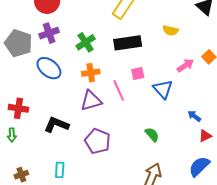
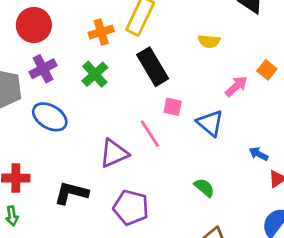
black rectangle: (128, 43) -> (153, 67), turned 76
orange cross: (91, 73) -> (101, 32), moved
pink square: (138, 74) -> (173, 107), turned 32

